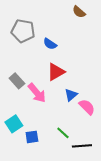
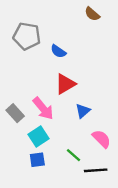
gray rectangle: (17, 81) -> (15, 113), moved
pink semicircle: (87, 107) -> (101, 139), moved
cyan square: (14, 124) -> (38, 136), moved

